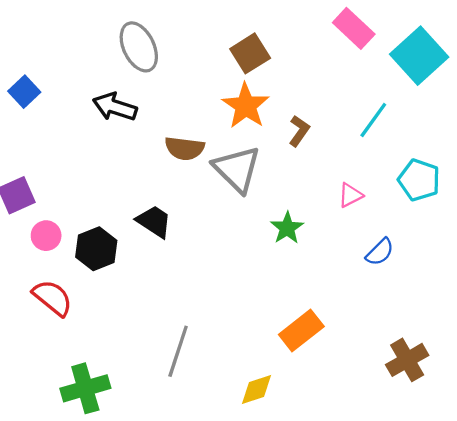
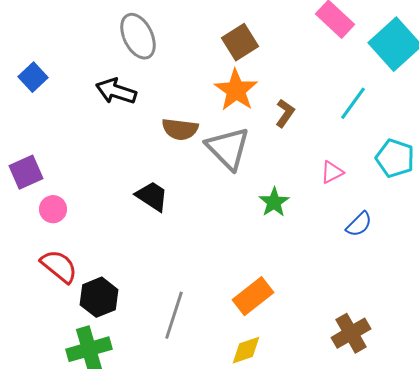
black hexagon: (96, 249) -> (99, 297), moved
orange rectangle: (301, 331) -> (253, 296), moved
brown cross: (407, 360) -> (351, 333), moved

